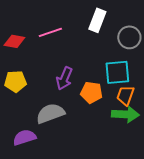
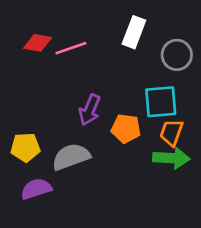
red diamond: (14, 41) -> (38, 43), moved
yellow pentagon: (15, 81) -> (25, 147), moved

